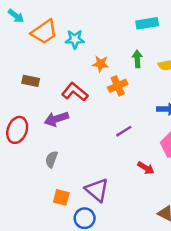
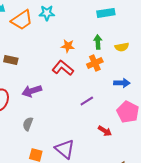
cyan star: (75, 39) -> (47, 13), moved
orange cross: (118, 86) -> (95, 63), moved
red L-shape: (75, 92) -> (63, 68), moved

